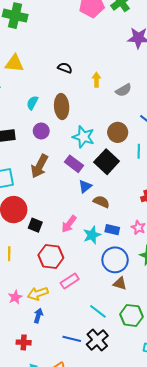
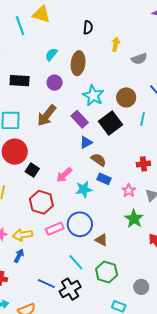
black semicircle: (65, 68) -> (88, 27), turned 64
blue rectangle: (112, 230) -> (104, 179), moved
blue circle: (115, 260) -> (80, 224), moved

